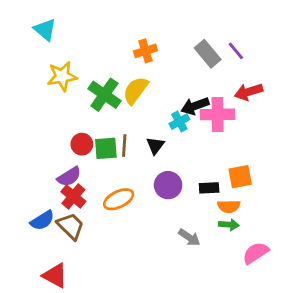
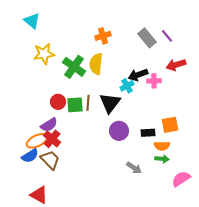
yellow semicircle: (136, 90) -> (96, 64), turned -30
pink cross: (218, 114) -> (154, 81), size x0.6
black triangle: (155, 146) -> (110, 103), size x1.6
orange ellipse: (119, 199) -> (37, 141), moved

